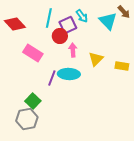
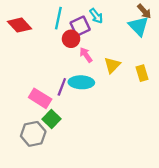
cyan triangle: (108, 21) -> (139, 26), moved
pink arrow: (73, 50) -> (86, 55), turned -32
pink rectangle: (33, 53) -> (40, 98), moved
yellow rectangle: (122, 66) -> (142, 73), turned 64
green square: (33, 101) -> (52, 119), moved

